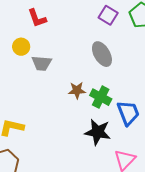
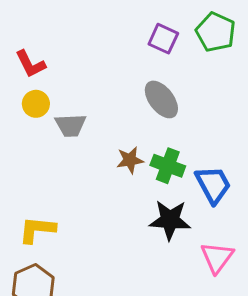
red L-shape: (37, 18) -> (31, 64), moved

